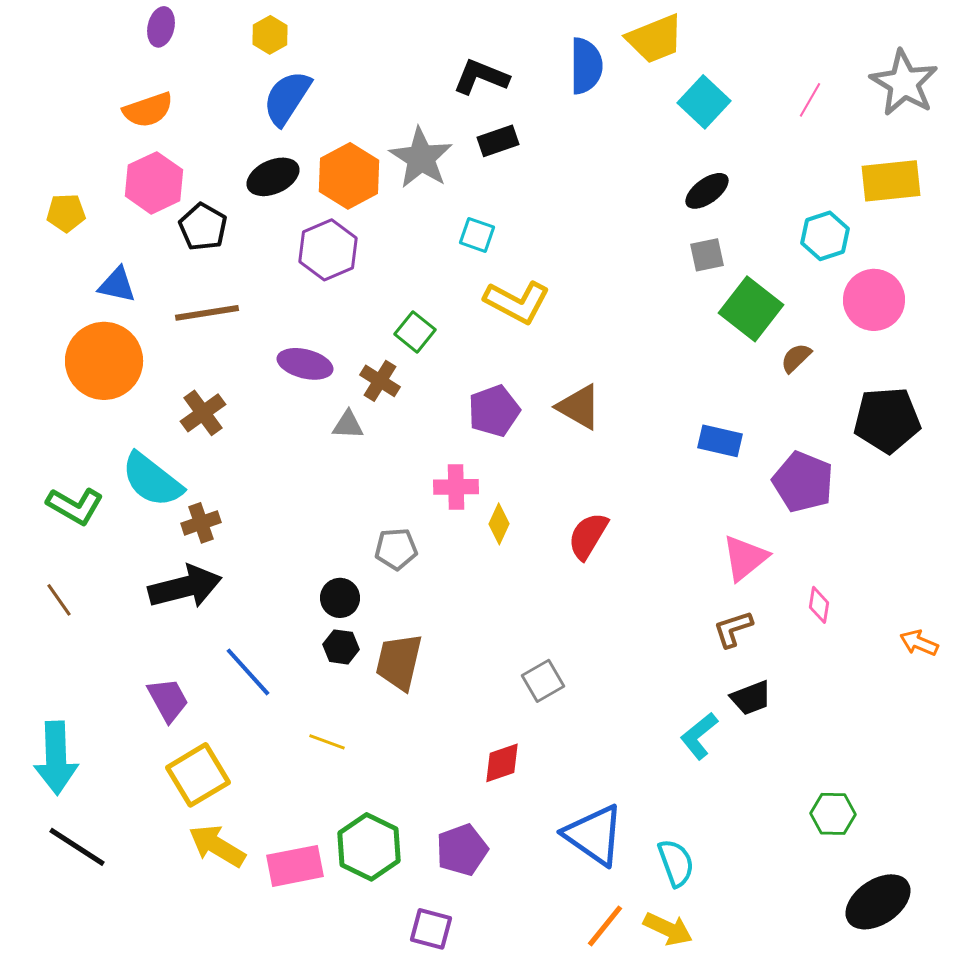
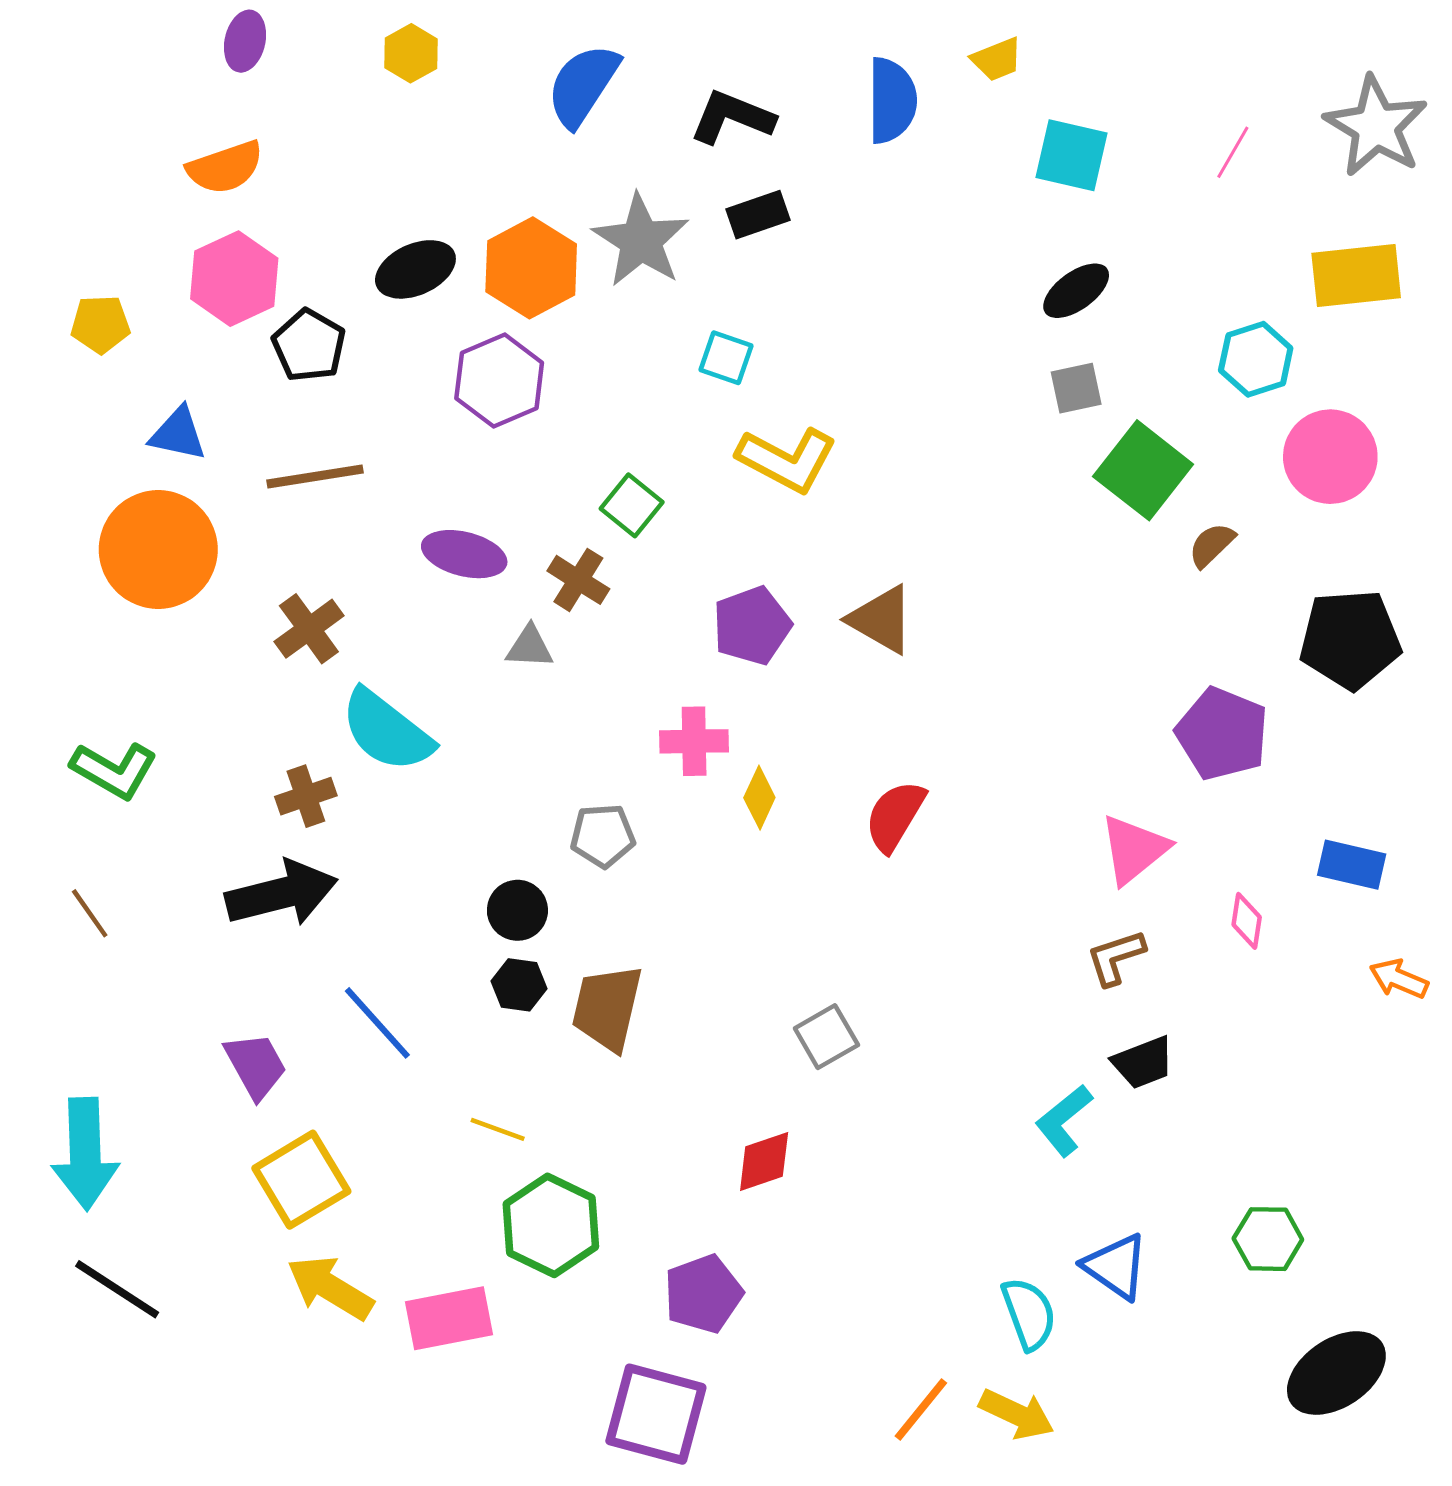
yellow trapezoid: (655, 39) -> (997, 59), size x0.6
blue semicircle: (287, 98) -> (583, 85), moved
cyan square: (704, 102) -> (1072, 155), turned -30
blue rectangle: (720, 441) -> (1352, 865), moved
cyan semicircle: (152, 480) -> (387, 731), moved
blue triangle: (594, 835) -> (1116, 1266), moved, size x0.7
green hexagon: (369, 847) -> (551, 1225), moved
purple square: (431, 929) -> (656, 1414), size x1.6

